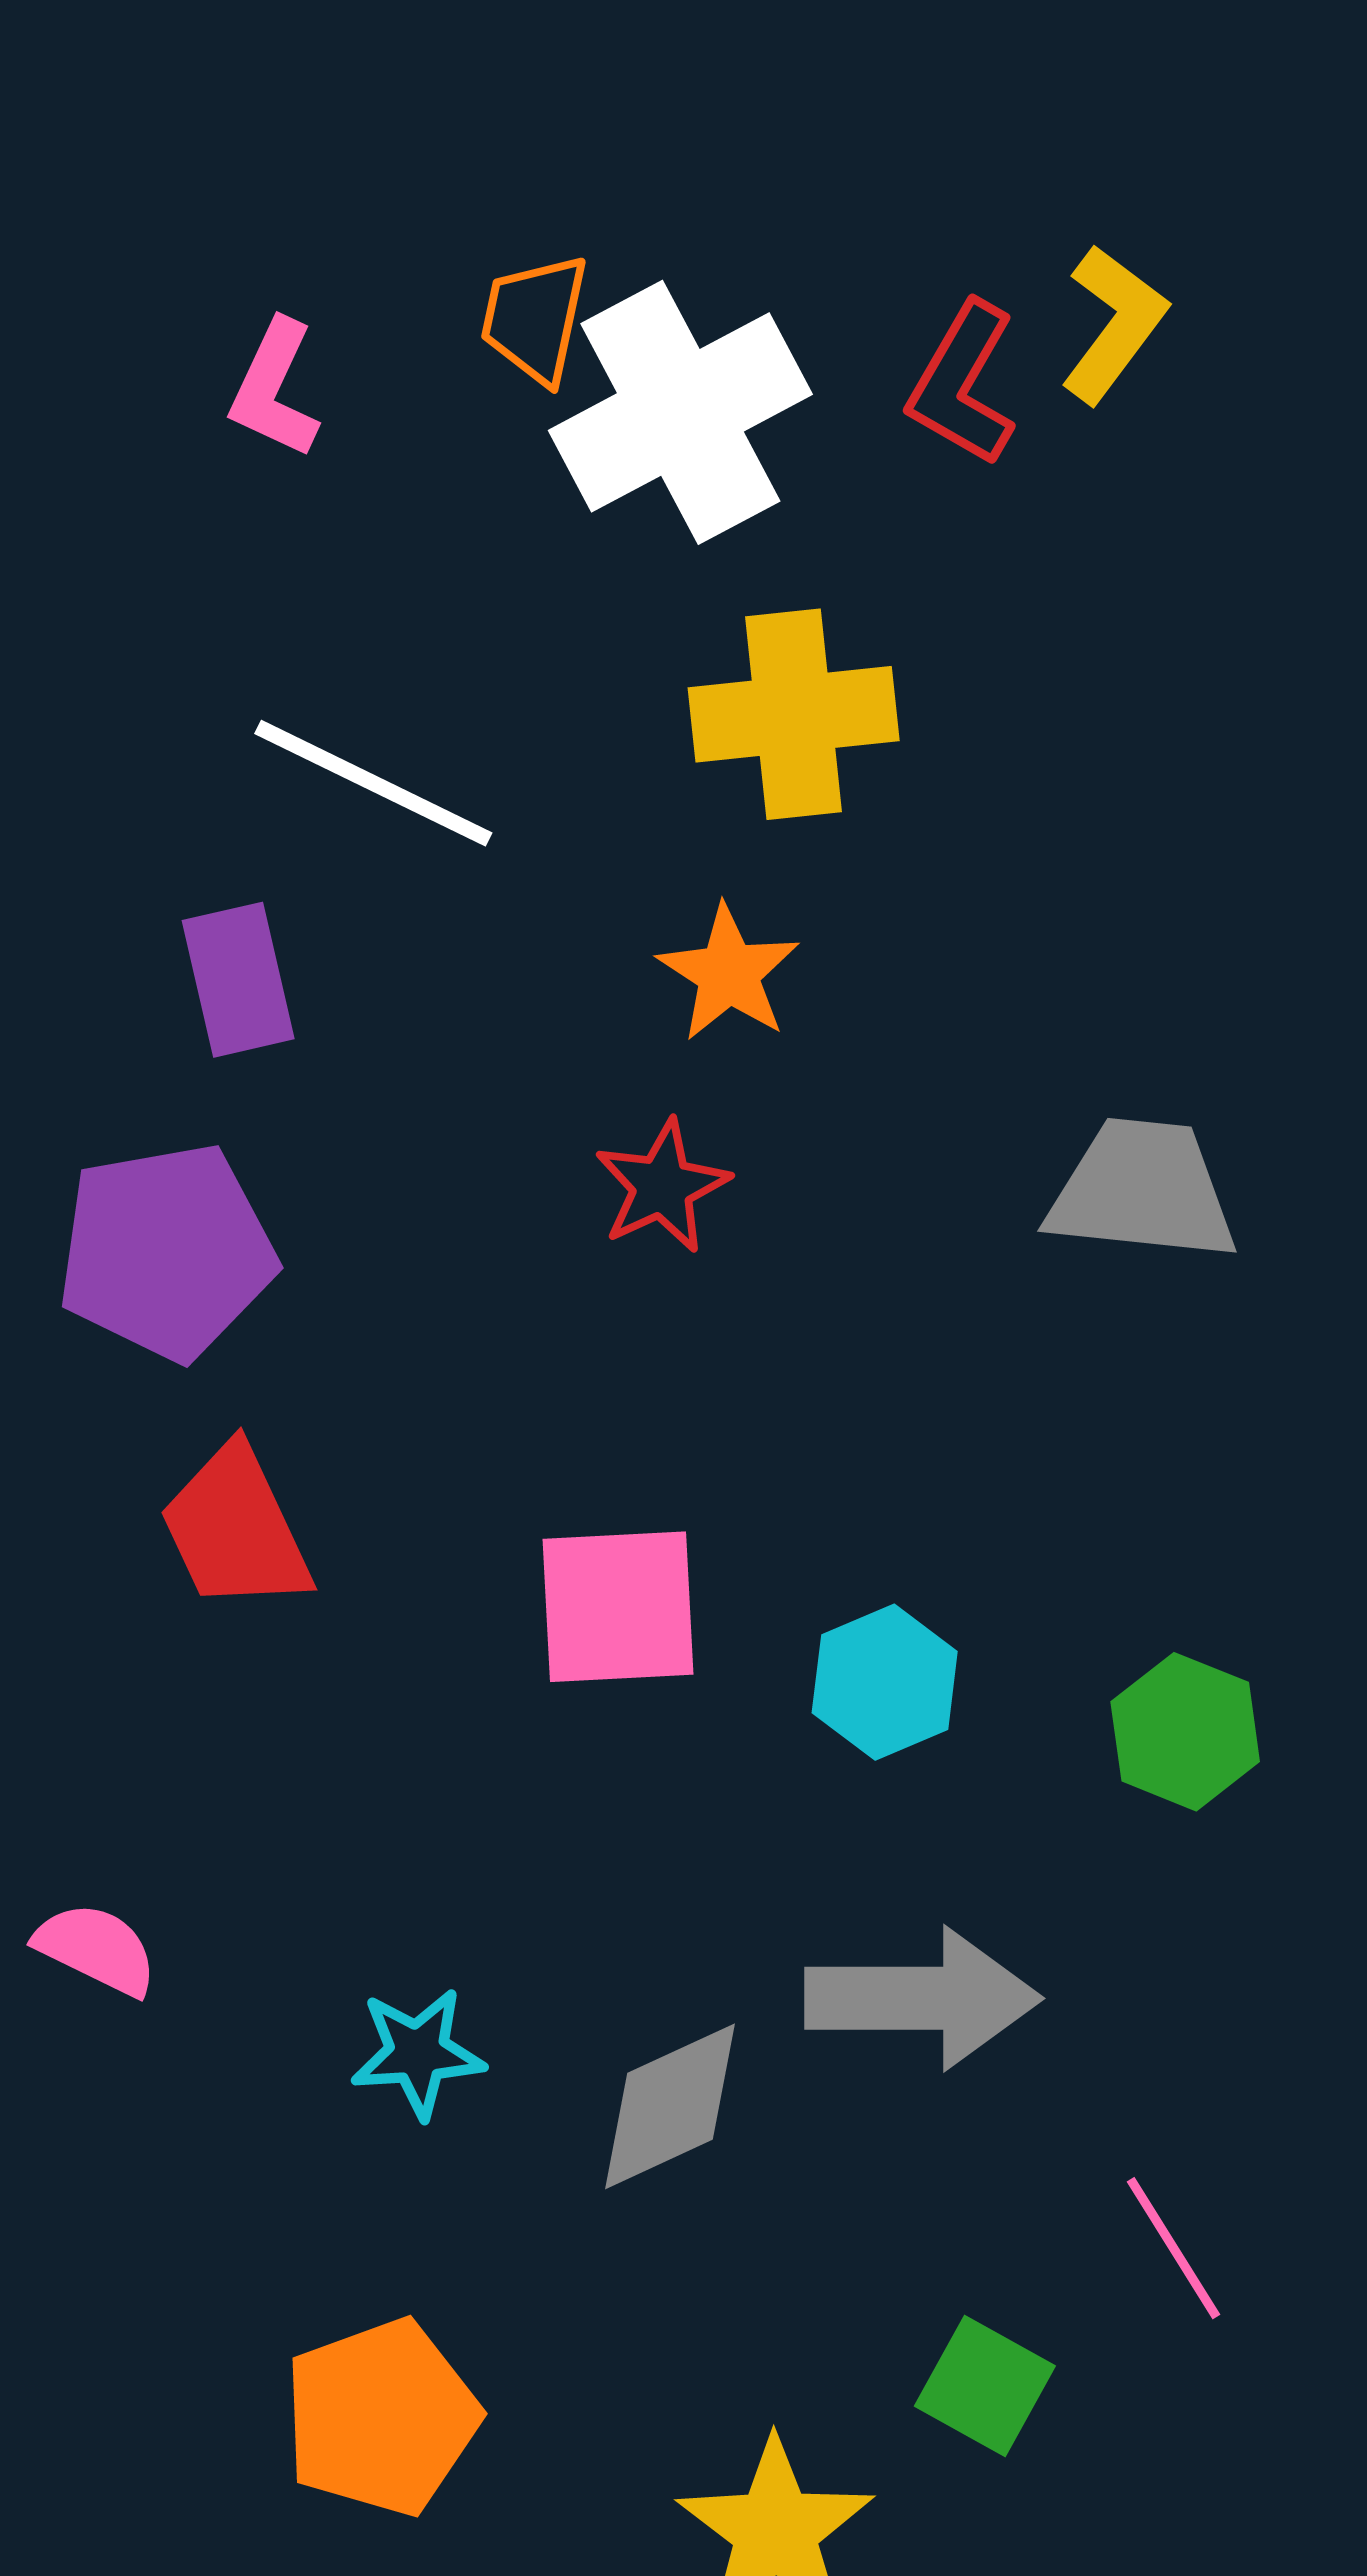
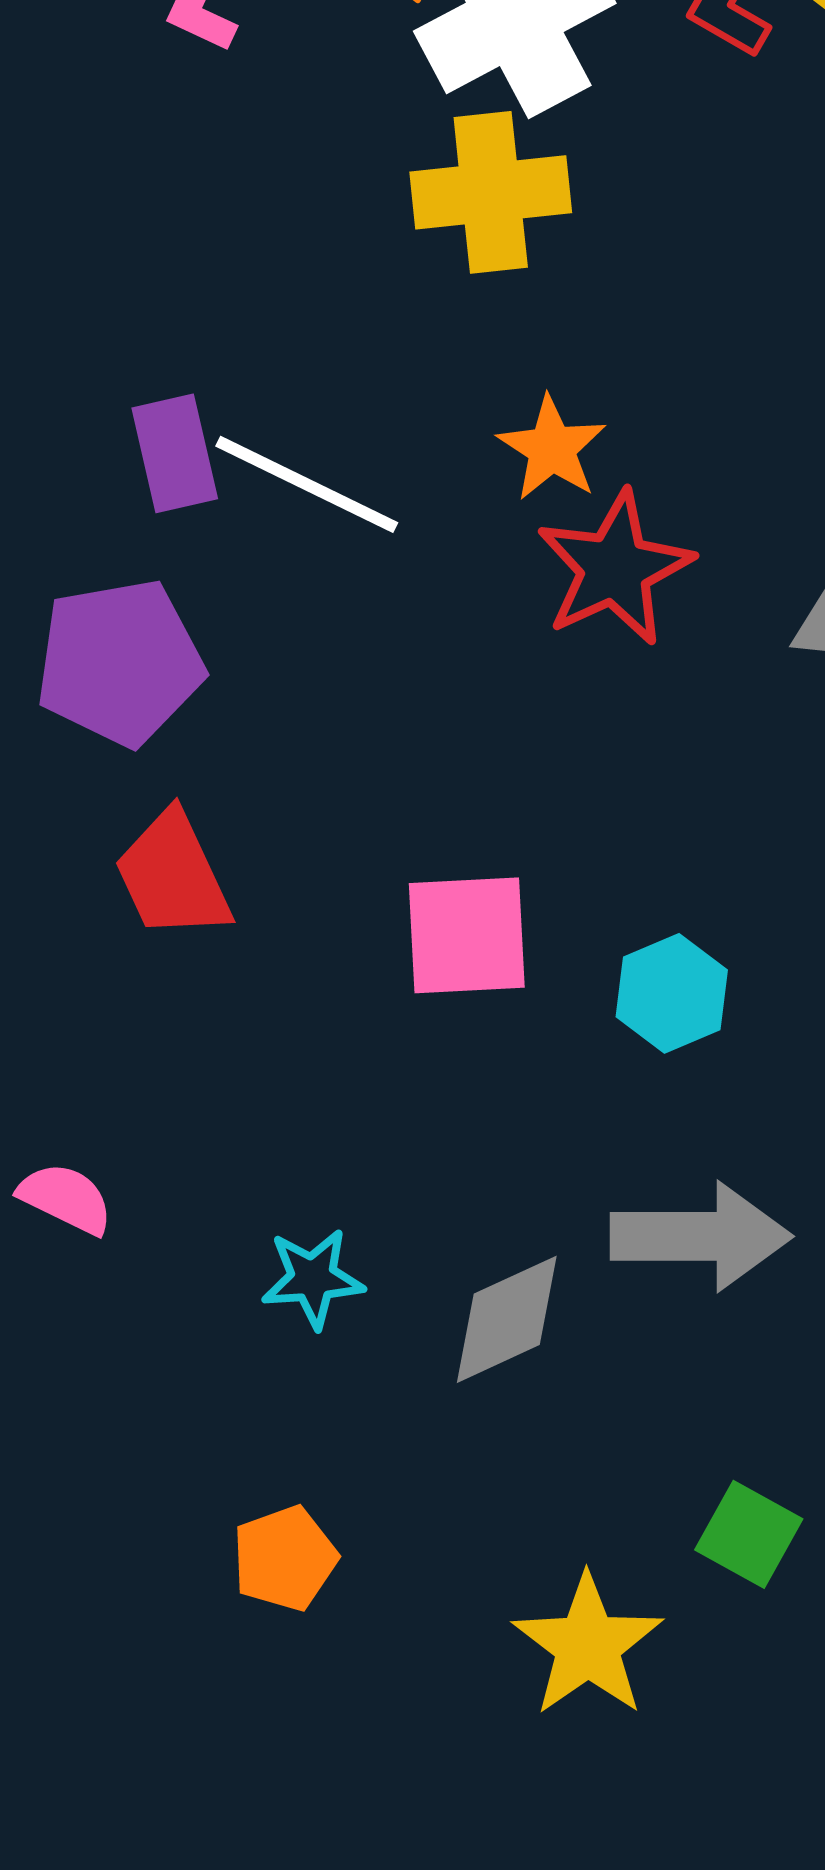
yellow cross: (794, 714) -> (491, 192), moved
white line: (373, 783) -> (307, 484), moved
red star: (662, 1187) -> (615, 568), moved, size x1.5
orange pentagon: (381, 2417) -> (285, 1558), size x0.7

